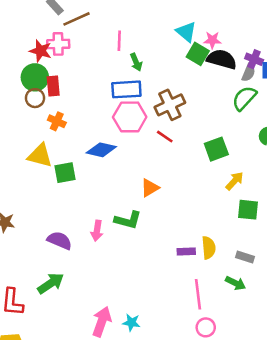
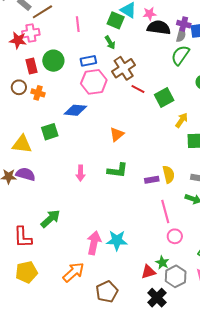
green square: (198, 54) -> (116, 20), moved
green arrow: (136, 62) -> (110, 43), moved
green circle: (35, 77) -> (53, 61), moved
blue rectangle: (126, 89) -> (88, 61), size x0.7
brown circle: (35, 98) -> (19, 87), moved
red line: (165, 137) -> (138, 89), moved
yellow triangle: (40, 155) -> (22, 144), moved
green L-shape: (128, 220) -> (118, 170), moved
purple semicircle: (60, 240) -> (26, 174), moved
cyan star: (131, 323) -> (117, 240), size x1.5

